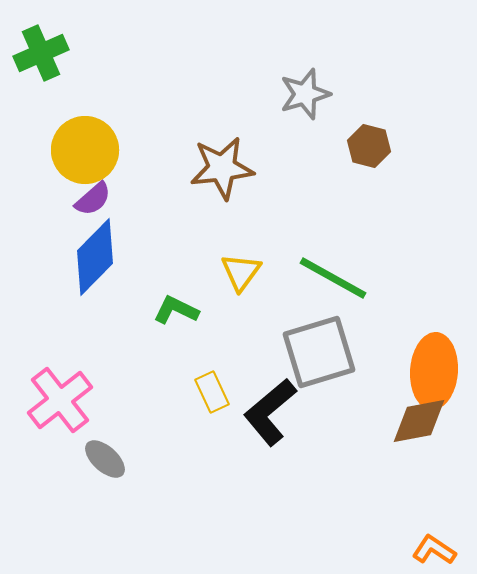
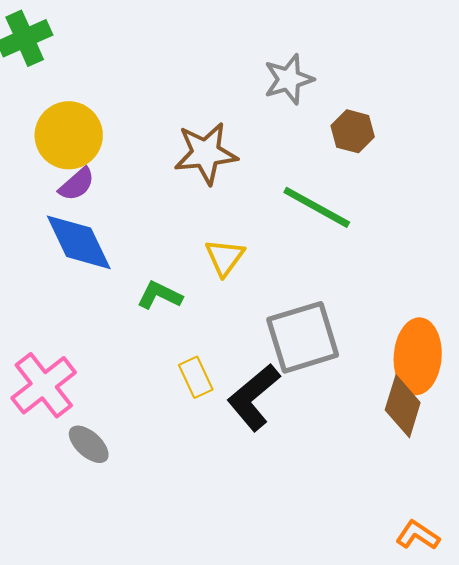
blue diamond: (95, 257) -> (79, 242), turned -70
green line: (333, 278) -> (317, 207), moved
brown diamond: (419, 421) -> (403, 406), turned -62

